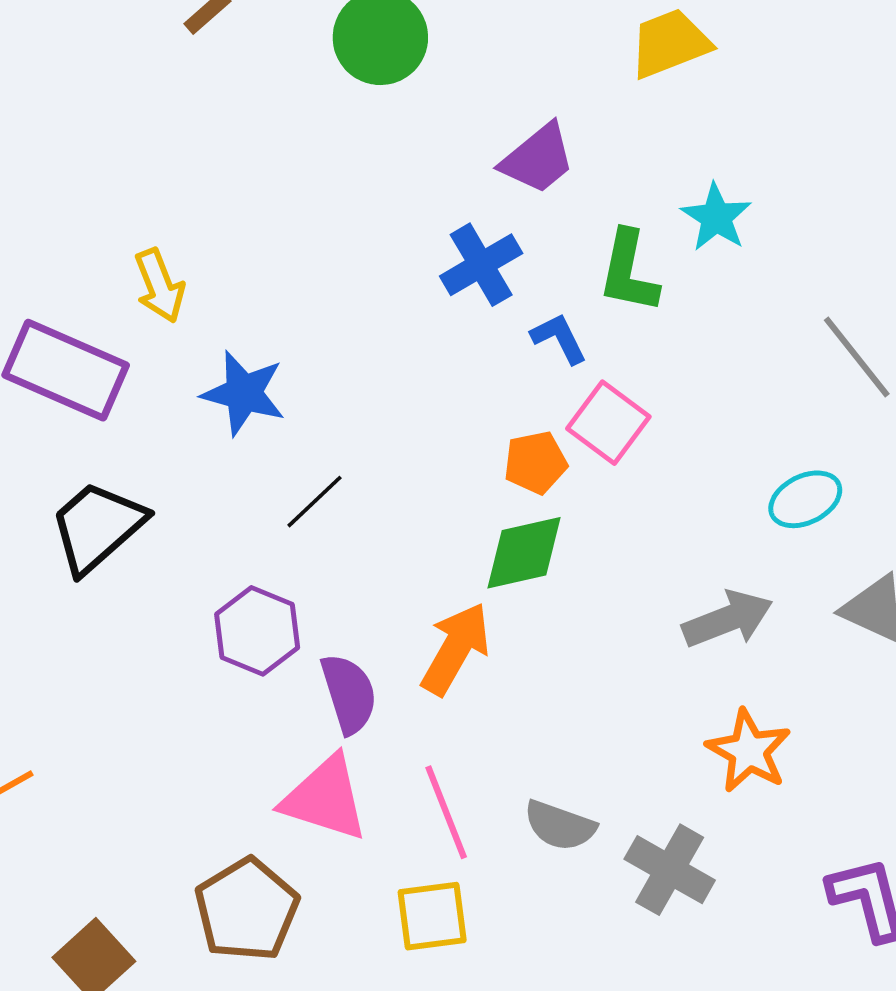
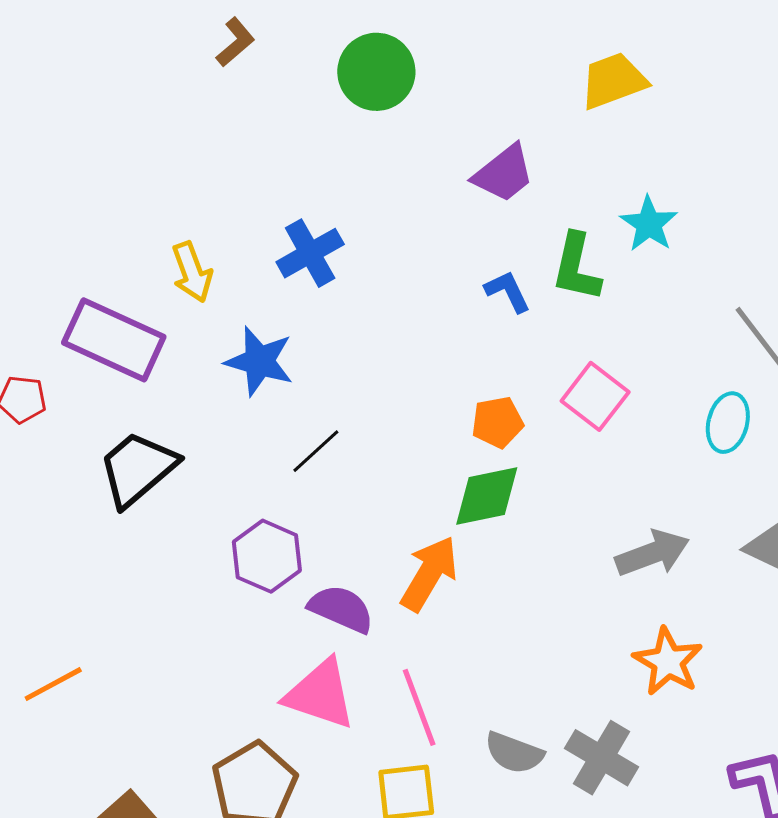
blue cross: (481, 265) -> (310, 253), moved
blue L-shape: (559, 338) -> (508, 291), moved
pink square: (608, 423) -> (595, 396), moved
cyan ellipse: (805, 499) -> (728, 423), moved, turned -50
purple semicircle: (349, 694) -> (341, 609), turned -50
gray semicircle: (560, 826) -> (514, 753), moved

